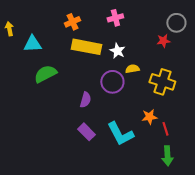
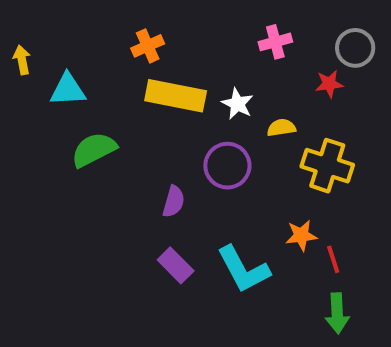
pink cross: (115, 18) -> (275, 42), moved
yellow semicircle: (132, 69) -> (281, 128), moved

